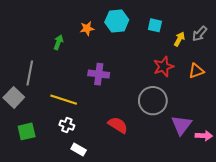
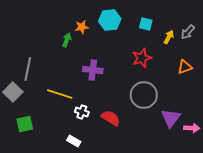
green arrow: (58, 42) -> (67, 40), moved
red star: (163, 67) -> (142, 58), moved
white cross: (67, 125) -> (82, 112), moved

